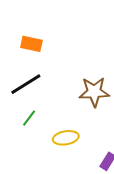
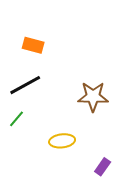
green line: (29, 118) -> (17, 119), moved

